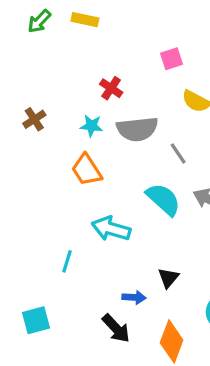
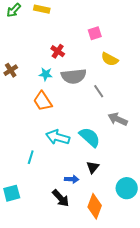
cyan semicircle: (163, 199) -> (90, 137), moved

